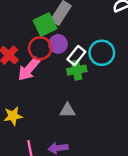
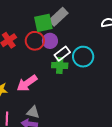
pink arrow: (29, 69) -> (27, 83), moved
gray triangle: (67, 110) -> (33, 112), moved

